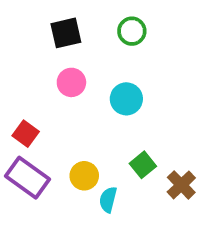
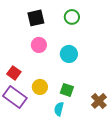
green square: (143, 165) -> (67, 90), moved, turned -32
yellow circle: (84, 176) -> (40, 87), moved

